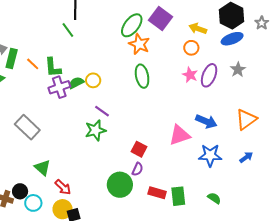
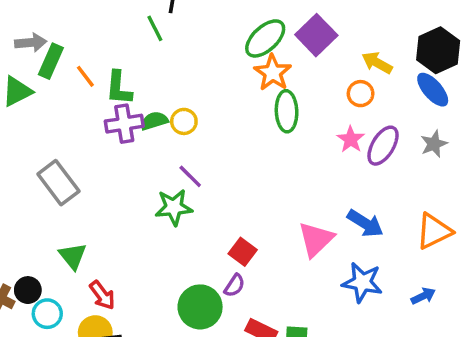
blue ellipse: (232, 39) -> (433, 90), turned 60
green ellipse: (142, 76) -> (287, 111), moved
pink triangle: (180, 135) -> (316, 239), turned -35

